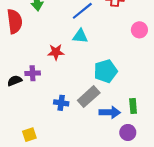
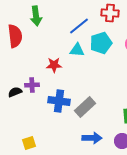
cyan pentagon: (106, 71) -> (101, 43), moved
blue cross: (61, 103) -> (59, 101), moved, size x1.5
blue arrow: (110, 112) -> (92, 138), moved

